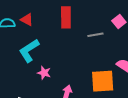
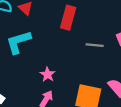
pink star: (44, 73) -> (48, 74), moved

